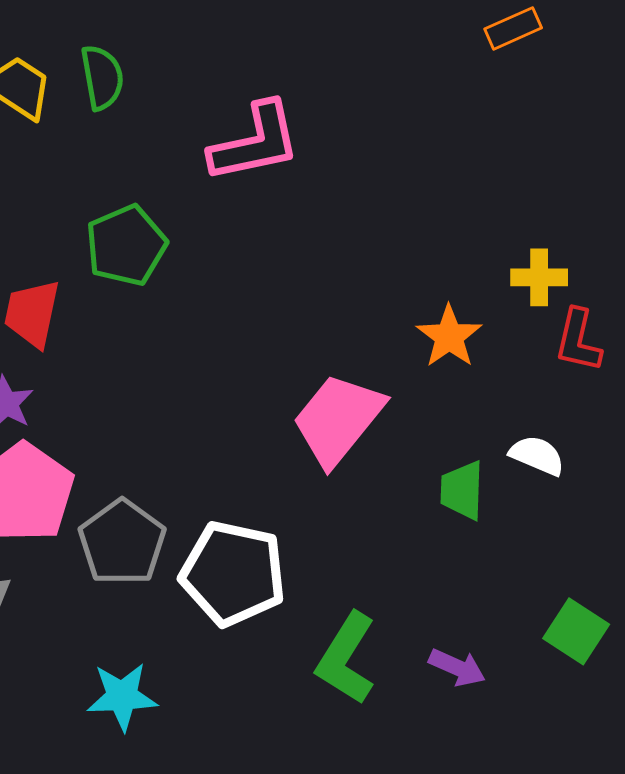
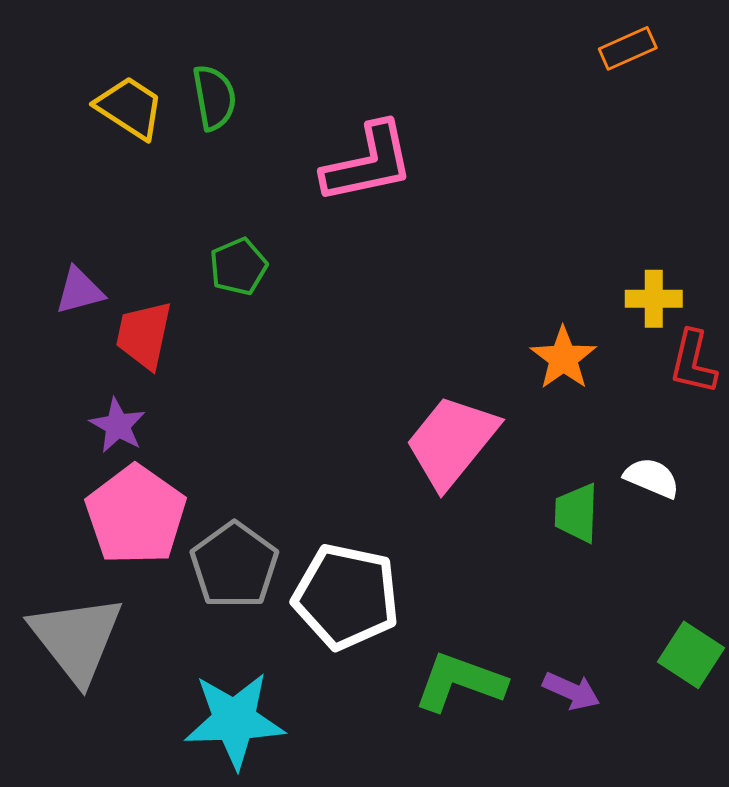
green pentagon: (126, 245) -> (238, 267), size x0.7
green L-shape: (346, 658) -> (460, 682), turned 78
cyan star: (122, 696) -> (234, 720), size x1.4

